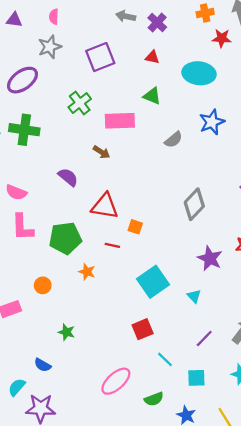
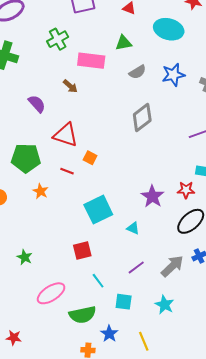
green triangle: (152, 96) -> (124, 43), turned -42
gray semicircle: (173, 140) -> (137, 72), moved
gray diamond: (194, 204) -> (142, 118), moved
cyan triangle: (194, 296) -> (133, 228), turned -32
green star: (66, 332) -> (25, 257), moved
green semicircle: (154, 399) -> (83, 315), size x1.5

